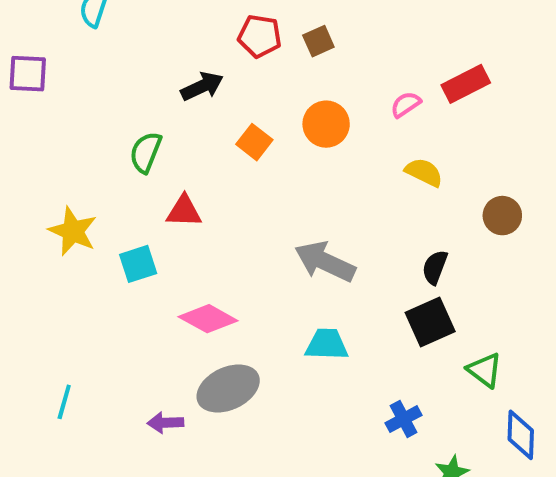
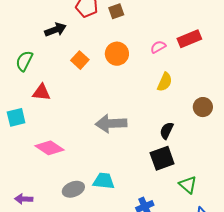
yellow semicircle: (424, 172) -> (165, 82), turned 84
gray arrow: (325, 262) -> (111, 123), turned -32
cyan trapezoid: (327, 344) -> (104, 181), moved
gray ellipse: (228, 388) -> (73, 189), moved, size x0.7

